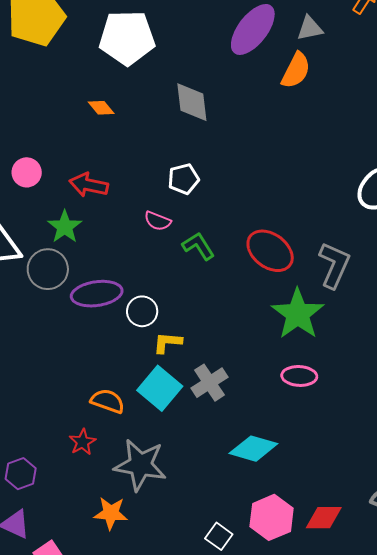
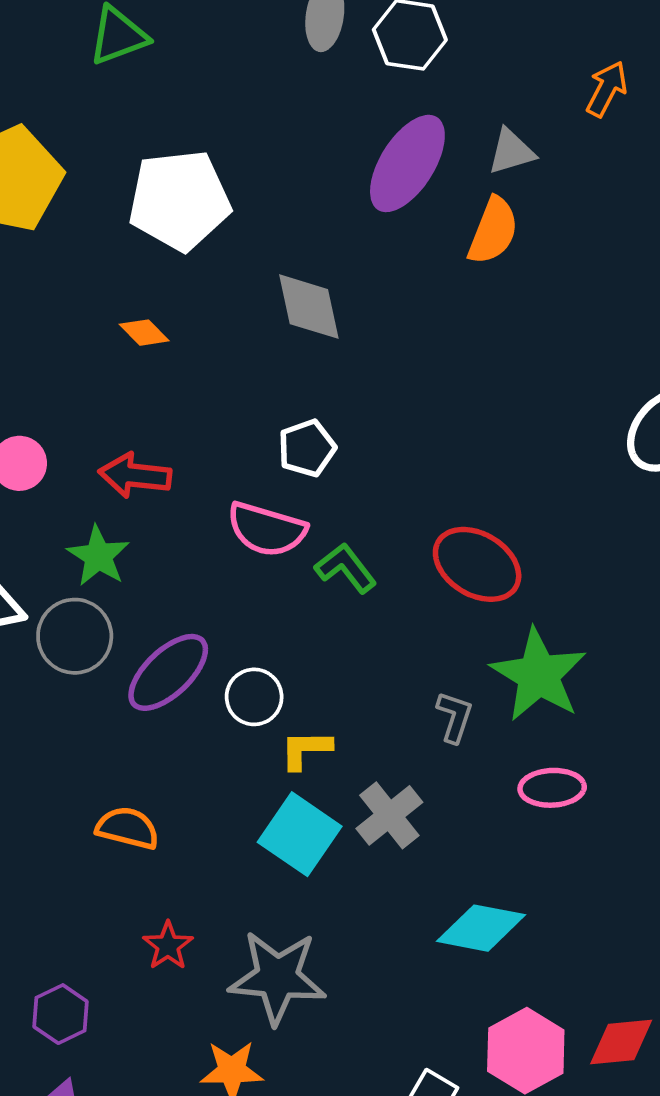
pink semicircle: (158, 221) -> (267, 529), size x1.6
gray L-shape: (334, 265) -> (455, 717), moved, size x0.6
purple ellipse: (97, 294) -> (168, 672), turned -30
orange semicircle: (108, 401) -> (128, 828), moved

